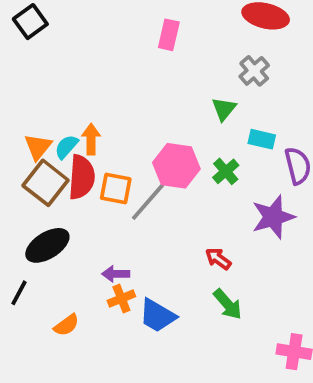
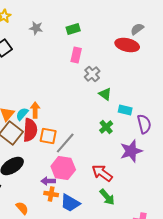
gray cross: (254, 71) -> (92, 74), moved
green triangle: (224, 109) -> (105, 94), turned -32
pink hexagon: (176, 166) -> (63, 168), moved
red arrow: (218, 259) -> (102, 173), size x1.5
orange cross: (121, 299) -> (51, 194), turned 32
orange semicircle: (66, 325) -> (22, 208), turned -96

